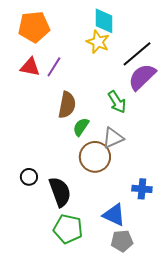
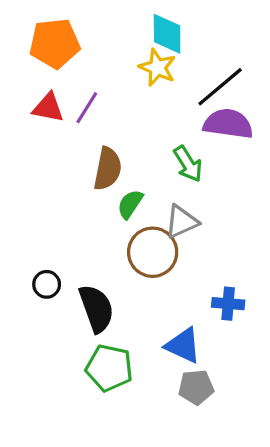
purple semicircle: (142, 77) -> (228, 124), turned 52

